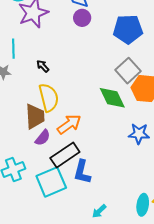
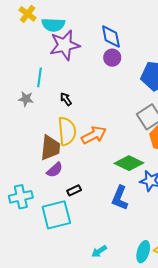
green diamond: (112, 98) -> (129, 163), moved, turned -48
orange arrow: (69, 124) -> (94, 135), moved
black rectangle: (65, 155) -> (74, 190), size x0.5
blue L-shape: (82, 172) -> (120, 198), moved

